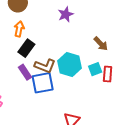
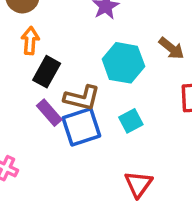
cyan hexagon: (70, 64) -> (123, 63), moved
cyan square: (95, 69) -> (131, 121), moved

